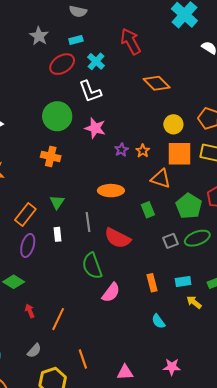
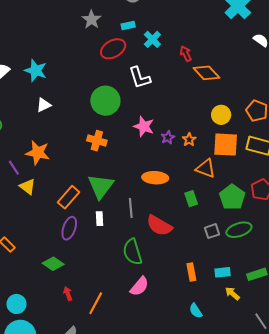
red arrow: (131, 41) -> (186, 54), moved, size x0.6
cyan cross: (96, 61) -> (152, 39), moved
pink star: (95, 128) -> (144, 126), moved
green triangle: (57, 202) -> (101, 186), size x1.8
pink semicircle: (111, 293) -> (139, 286), moved

